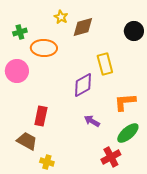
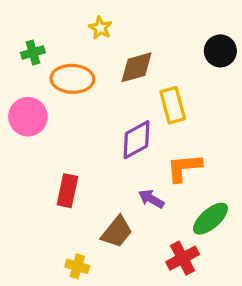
brown diamond: (83, 27) -> (136, 67), moved
orange L-shape: (125, 102) -> (184, 168), moved
brown trapezoid: (27, 141) -> (117, 232), moved, turned 100

